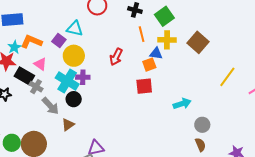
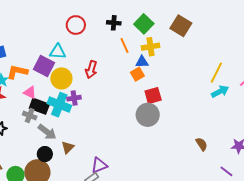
purple square: (59, 40) -> (44, 66), size x1.5
brown square: (198, 42) -> (181, 26), moved
red arrow: (116, 57) -> (91, 70), moved
black rectangle: (24, 76) -> (39, 106), moved
red square: (144, 86) -> (153, 96), moved
black circle: (74, 99) -> (45, 154), moved
cyan arrow: (182, 104) -> (220, 92), moved
gray circle: (202, 125) -> (148, 115), moved, size x1.5

